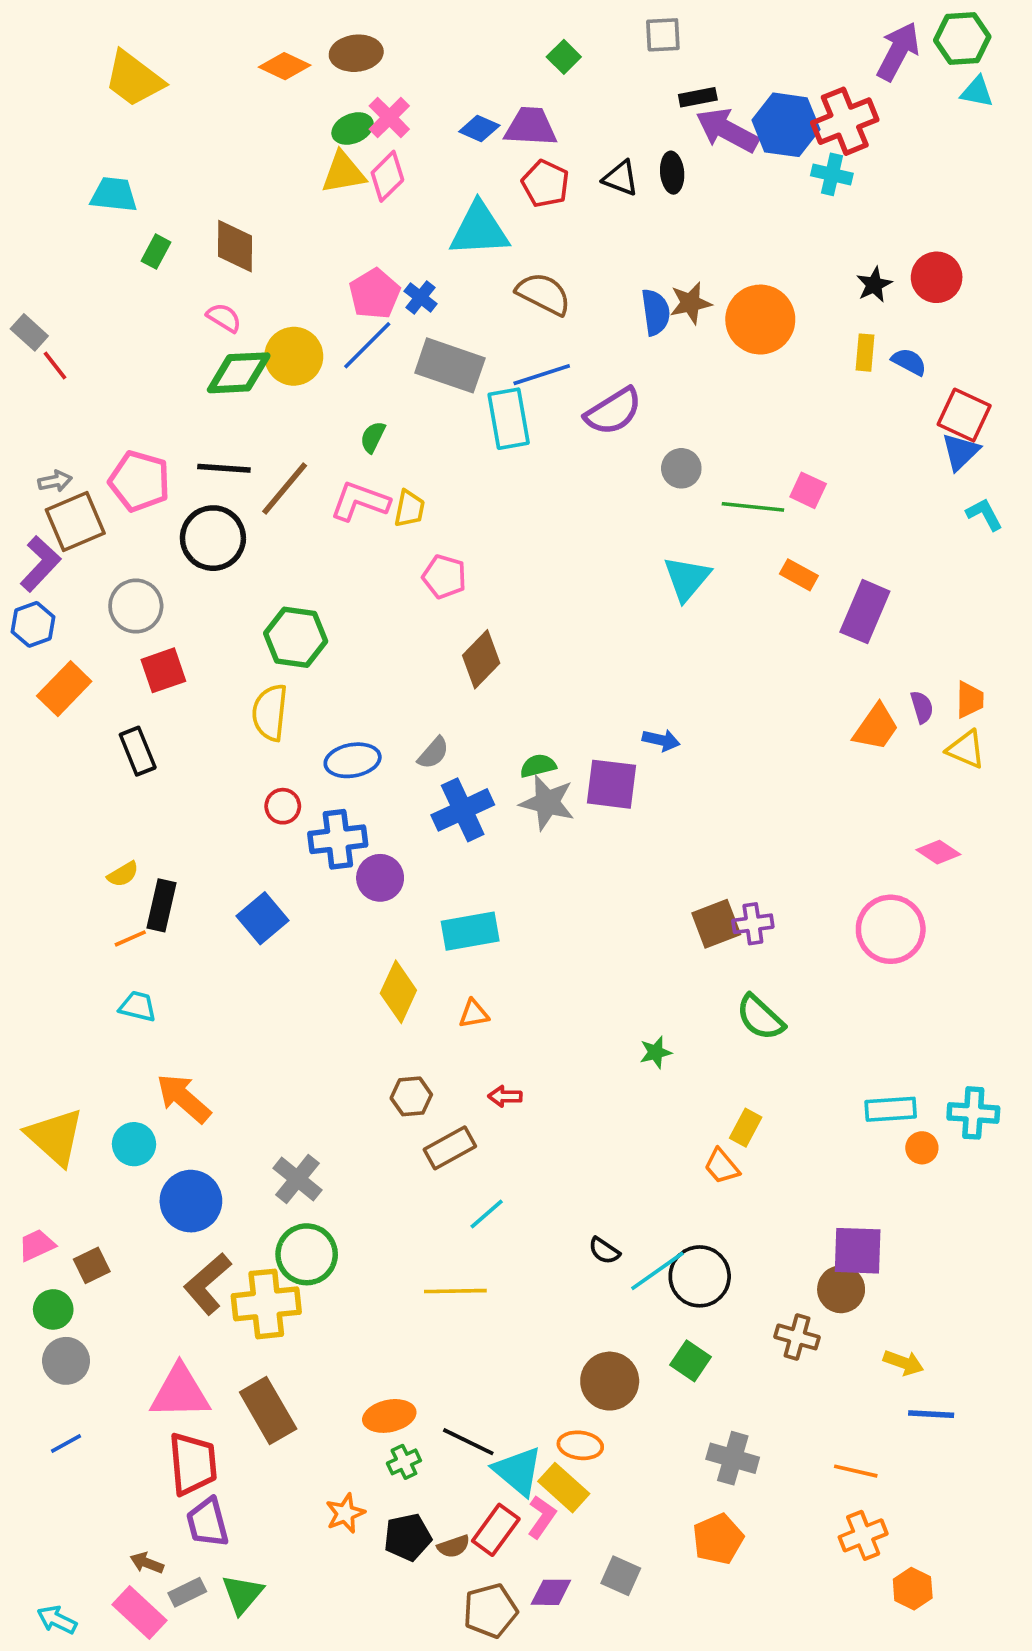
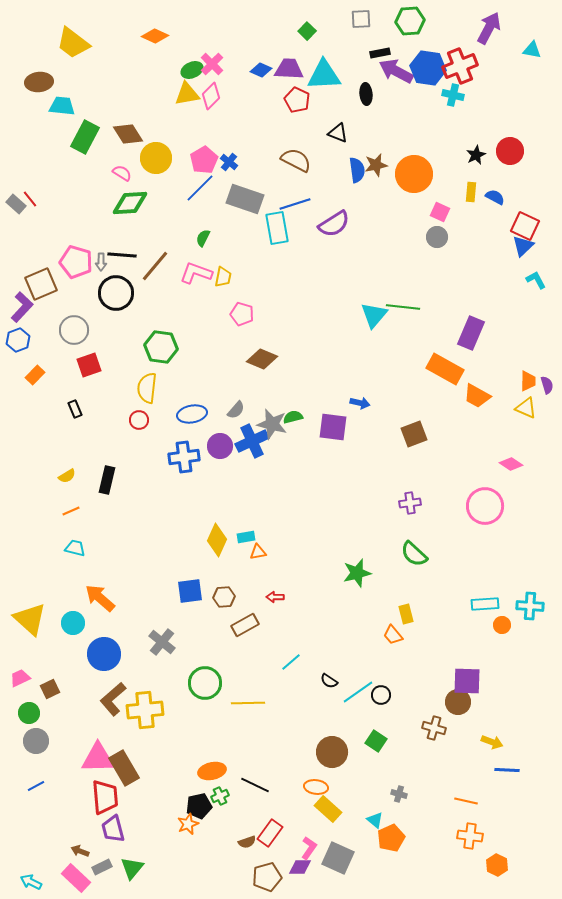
green hexagon: (962, 39) -> (410, 21), moved
brown ellipse: (356, 53) -> (39, 82), moved
black triangle: (621, 178) -> (338, 133), moved
cyan triangle: (479, 230) -> (324, 75), moved
brown diamond: (235, 246) -> (128, 134), turned -32
green rectangle: (156, 252) -> (85, 137), size x1.8
gray rectangle: (29, 332) -> (16, 204), moved
yellow circle: (294, 356) -> (156, 158), moved
gray circle: (681, 468) -> (437, 237), moved
gray arrow: (55, 481) -> (101, 262), moved, turned 102
pink square: (808, 490) -> (440, 212), moved
green line: (753, 507) -> (403, 307), moved
orange rectangle: (799, 575) -> (445, 369), moved, size x1.8
brown diamond: (481, 659) -> (262, 359), turned 68
orange rectangle: (64, 689) -> (35, 375), size x0.7
purple semicircle: (922, 707) -> (547, 385), moved
orange trapezoid: (876, 727) -> (477, 396), turned 84
black rectangle: (138, 751) -> (75, 409), size x0.7
gray star: (547, 803) -> (272, 424), moved
red circle: (283, 806) -> (139, 420), moved
purple circle: (380, 878) -> (220, 446), moved
black rectangle: (162, 905) -> (107, 480), moved
blue square: (263, 918) -> (190, 591), moved, turned 32
brown square: (716, 924) -> (414, 434), moved
cyan rectangle: (470, 931) -> (246, 537), moved, size x0.6
green star: (656, 1052) -> (357, 573), size x1.6
yellow rectangle: (746, 1128) -> (406, 614), turned -42
cyan line: (487, 1214) -> (291, 662), moved
green circle: (307, 1254) -> (205, 683), moved
black circle: (700, 1276) -> (381, 695), size x0.6
brown rectangle: (268, 1410) -> (124, 768), moved
gray cross: (733, 1458) -> (399, 794), size x0.6
cyan triangle: (518, 1471) -> (375, 820), moved, size x0.6
yellow rectangle: (564, 1488) -> (328, 809), moved
pink L-shape: (542, 1517) -> (309, 848), moved
orange cross: (863, 1535) -> (470, 836), turned 30
black pentagon: (408, 1537) -> (199, 806), moved
gray square: (621, 1576) -> (338, 858), size x1.5

